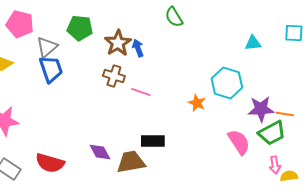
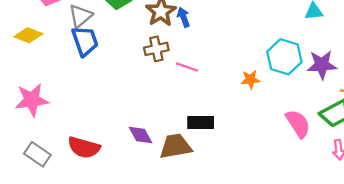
brown cross: (114, 76) -> (156, 49), turned -30
orange star: (197, 103) -> (250, 79), turned -30
purple star: (261, 109) -> (322, 65), moved

